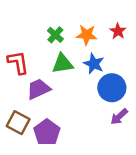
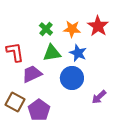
red star: (118, 31) -> (98, 26), size x1.5
blue circle: (112, 88) -> (72, 78), moved

